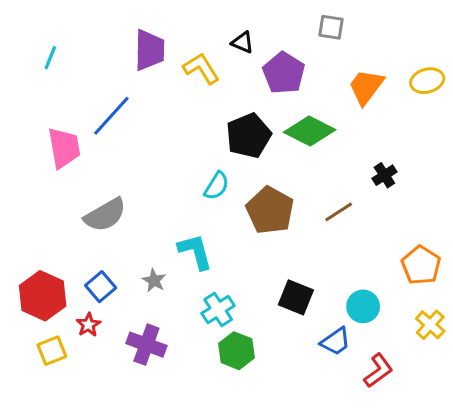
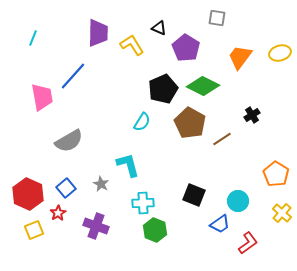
brown pentagon: (270, 210) -> (190, 123), moved
cyan cross: (218, 309) -> (143, 203), turned 30

